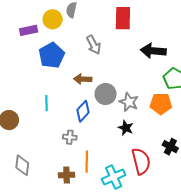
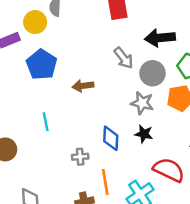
gray arrow: (94, 45) -> (124, 58), moved
gray circle: (106, 94) -> (152, 73), moved
blue diamond: (83, 111) -> (111, 138), moved, turned -30
red semicircle: (141, 161) -> (169, 170), turned -40

